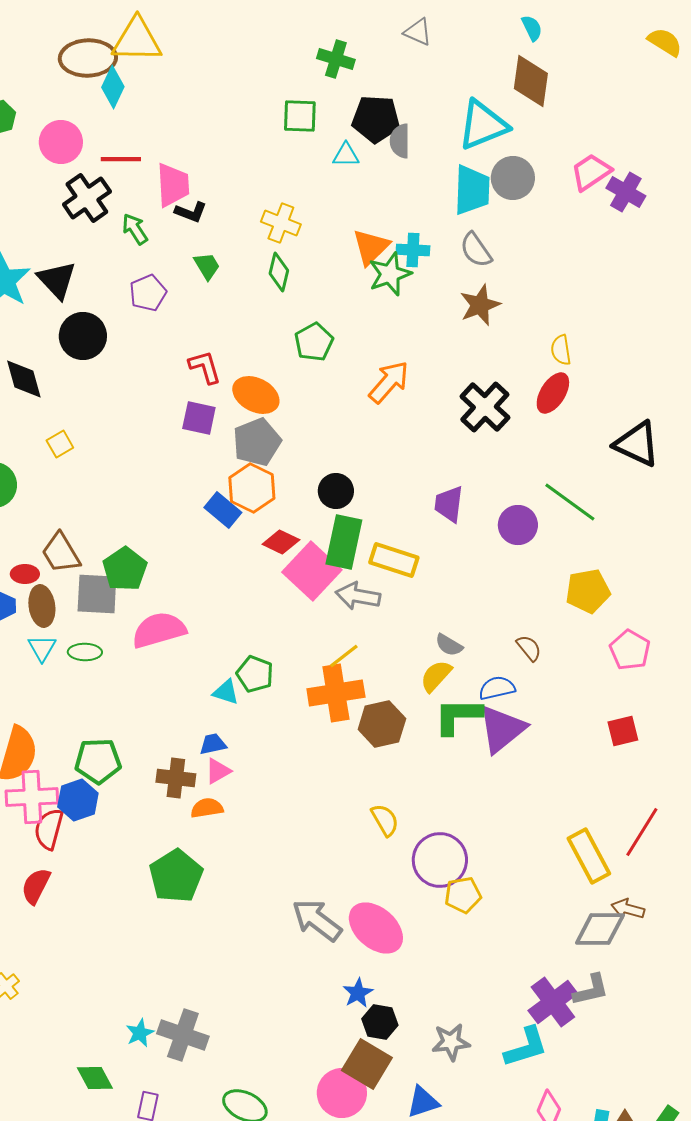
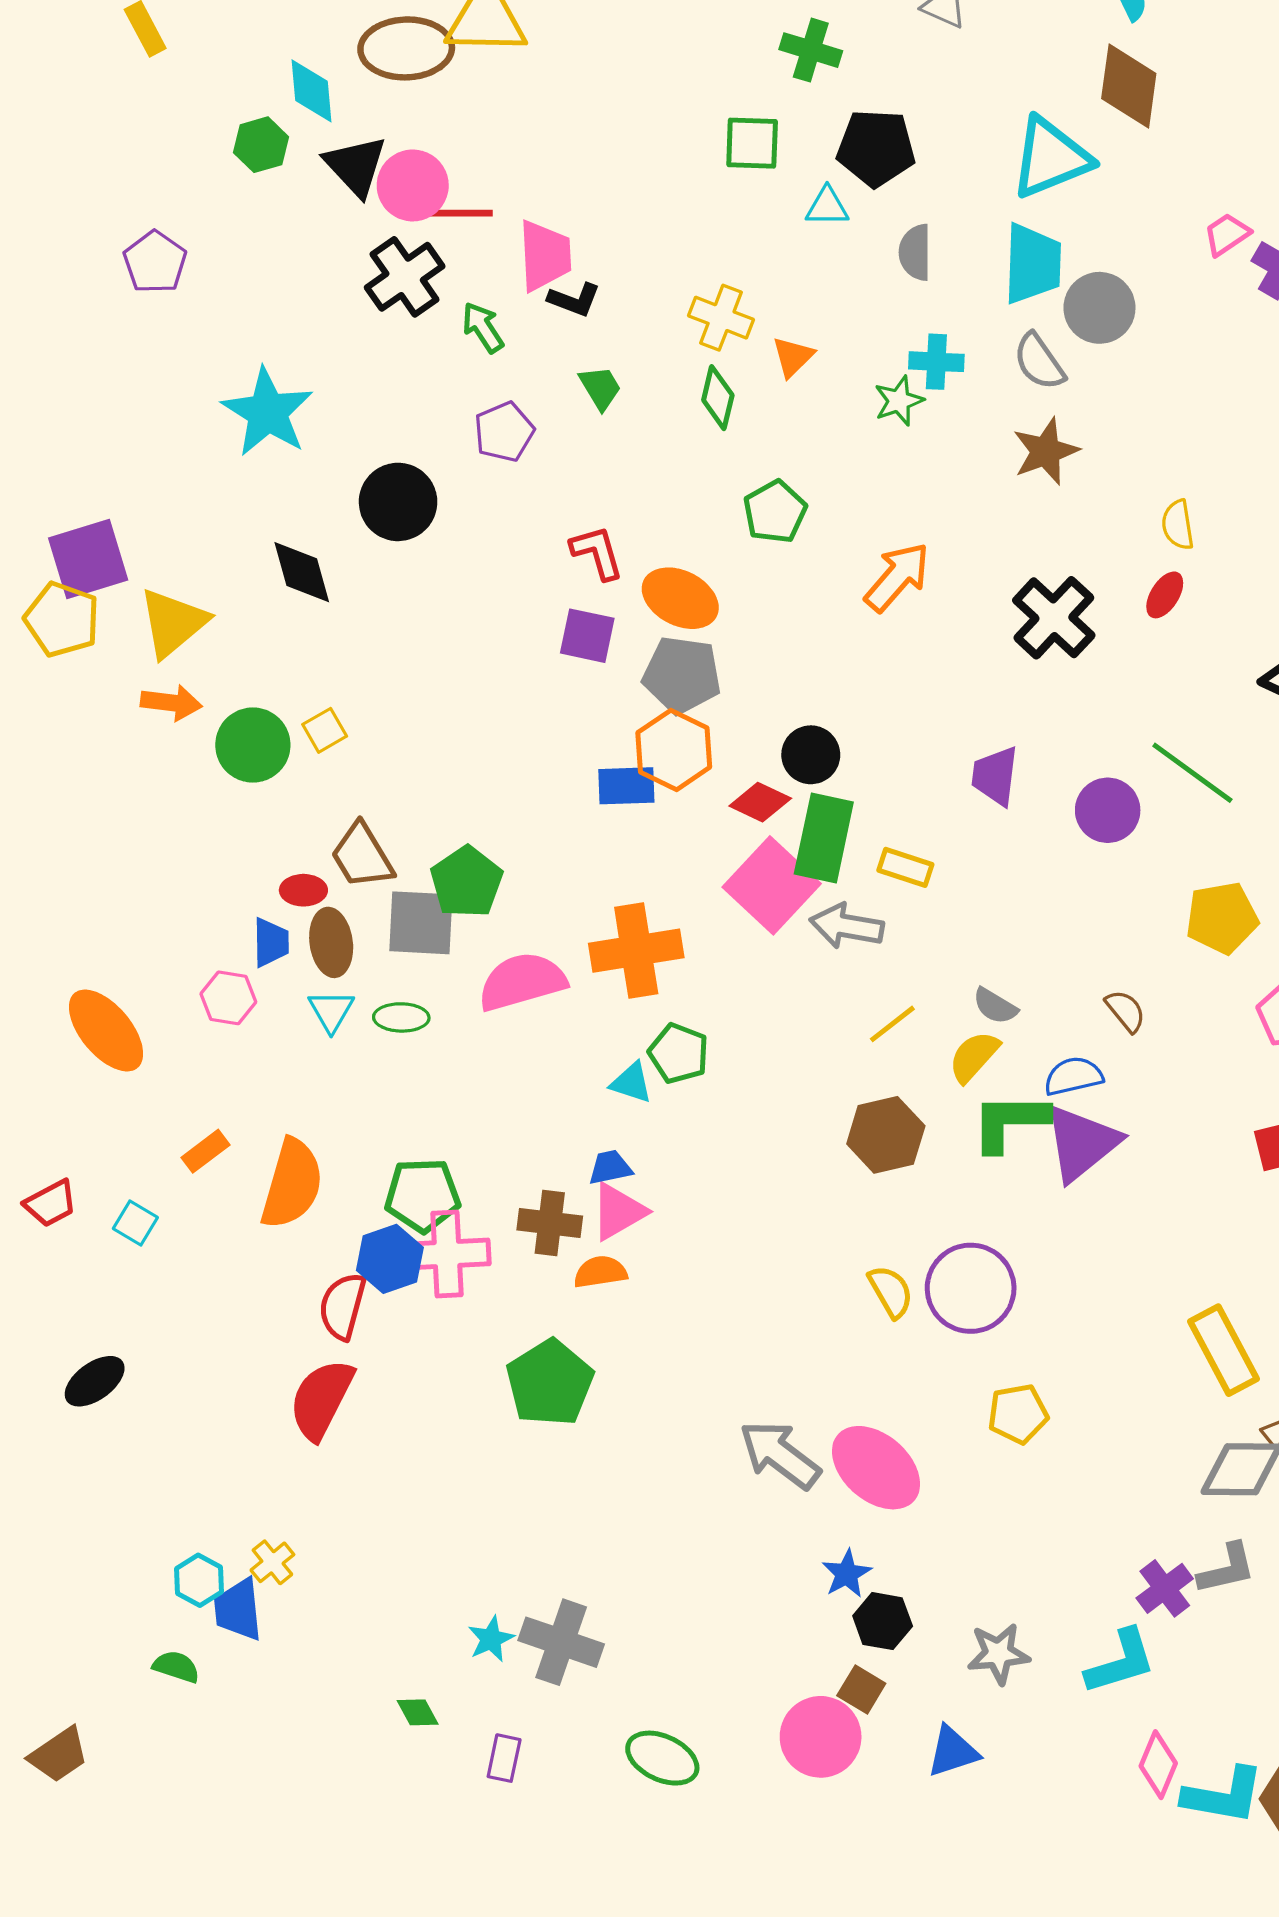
cyan diamond: (113, 87) -> (312, 91), moved, turned -30
gray semicircle: (400, 141) -> (915, 252), moved
pink circle: (61, 142) -> (413, 185), moved
pink trapezoid: (591, 172) -> (1227, 234), size x0.7
gray circle: (513, 178) -> (1099, 308), moved
orange triangle: (371, 247) -> (793, 357), moved, size x0.7
green star: (390, 274) -> (899, 401), size x0.7
black triangle: (57, 280) -> (356, 166), moved
red ellipse: (553, 393) -> (1165, 595), size x0.7
gray pentagon: (257, 442) -> (682, 675), turned 30
yellow square: (60, 444) -> (325, 730), moved
blue rectangle: (223, 510) -> (626, 786), turned -42
red diamond: (281, 542) -> (760, 802), moved
yellow rectangle: (394, 560) -> (905, 867), size x0.7
yellow line: (344, 656) -> (892, 1024), moved
orange cross: (336, 693) -> (636, 951), moved
pink triangle: (218, 771) -> (618, 1212), size x1.4
pink cross: (32, 797) -> (447, 1254), moved
purple circle: (440, 860) -> (971, 1288), moved
red semicircle: (36, 886) -> (321, 1399), size x1.4
purple cross: (553, 1002) -> (1165, 1588), size x0.7
brown square: (367, 1064) -> (861, 1690), size x0.6
green diamond: (95, 1078) -> (418, 1712), size x0.7

